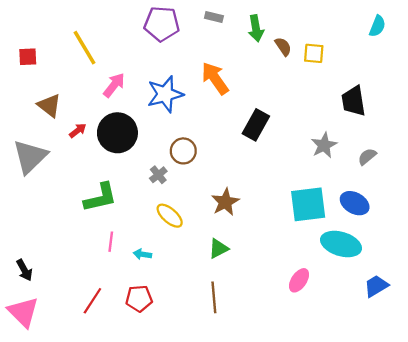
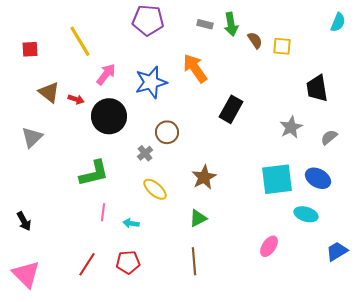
gray rectangle: (214, 17) -> (205, 24), moved
red arrow: (78, 131) -> (76, 99), moved, turned 56
gray triangle: (30, 157) -> (32, 137), size x0.7
cyan ellipse: (341, 244) -> (306, 214), size x0.7
black arrow: (24, 270) -> (24, 221), moved

